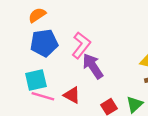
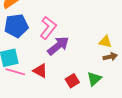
purple arrow: (93, 66) -> (58, 46), turned 85

